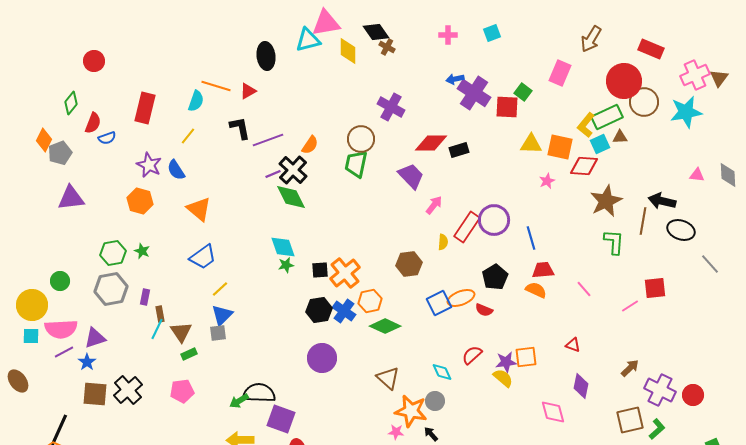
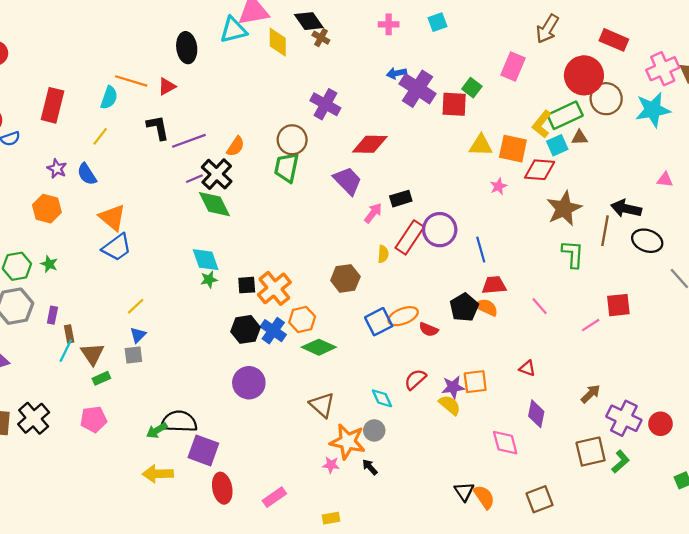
black rectangle: (459, 150) -> (401, 199), moved
purple star: (149, 165) -> (57, 169), size x0.7
blue trapezoid: (203, 257) -> (117, 247), moved
black pentagon: (495, 277) -> (464, 307), moved
blue triangle: (222, 315) -> (138, 335), size x0.7

